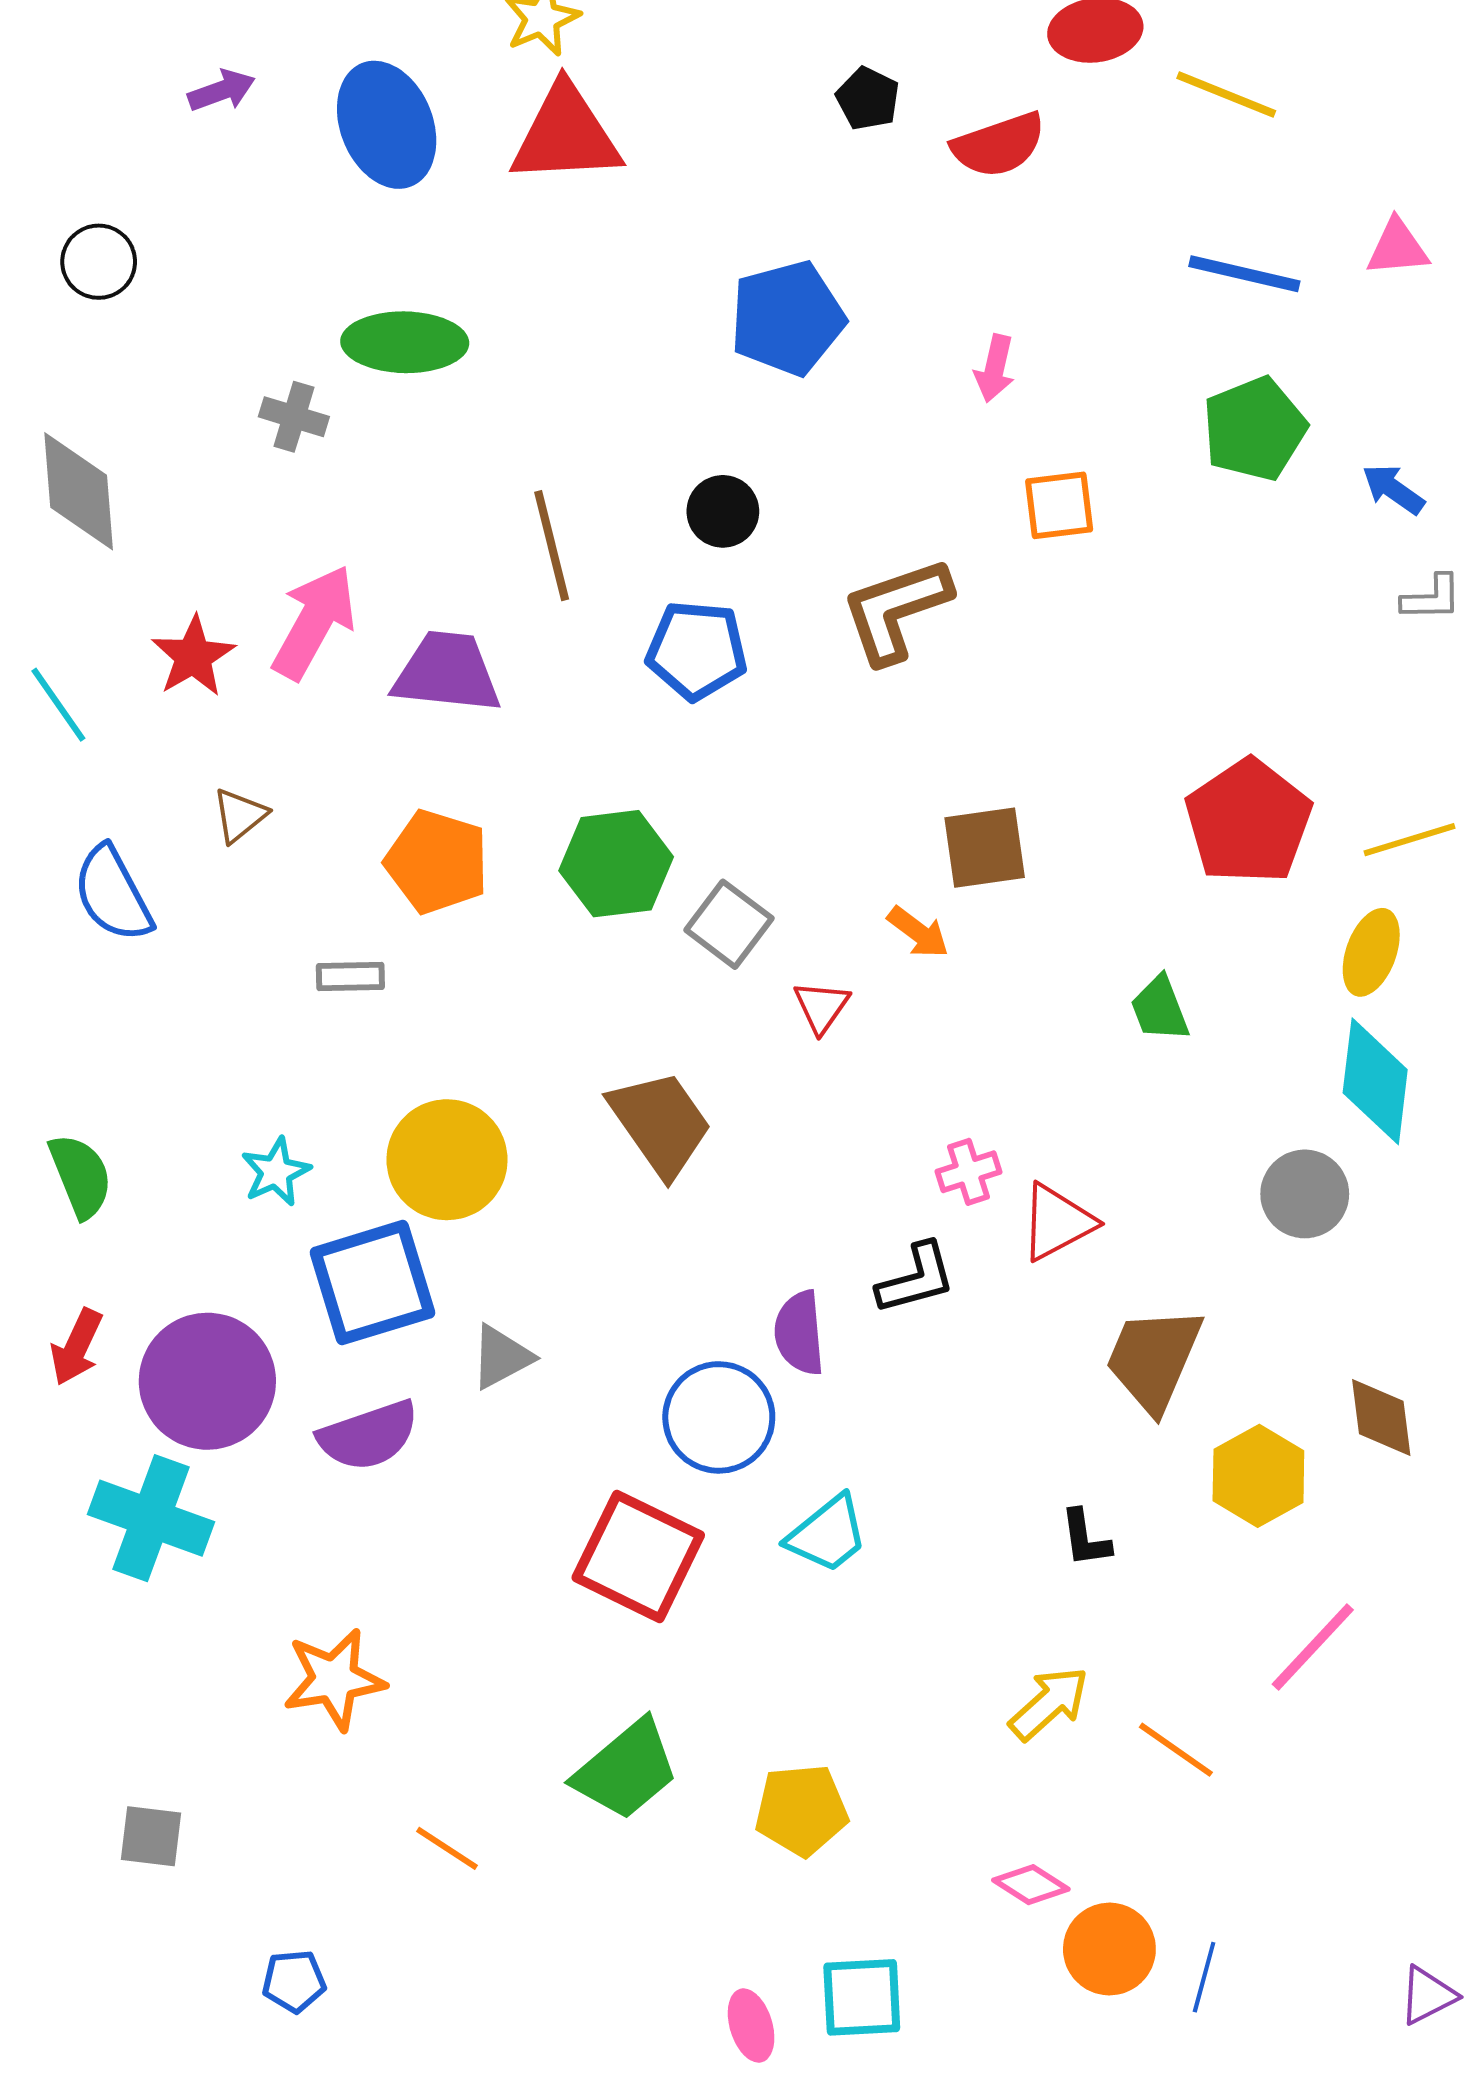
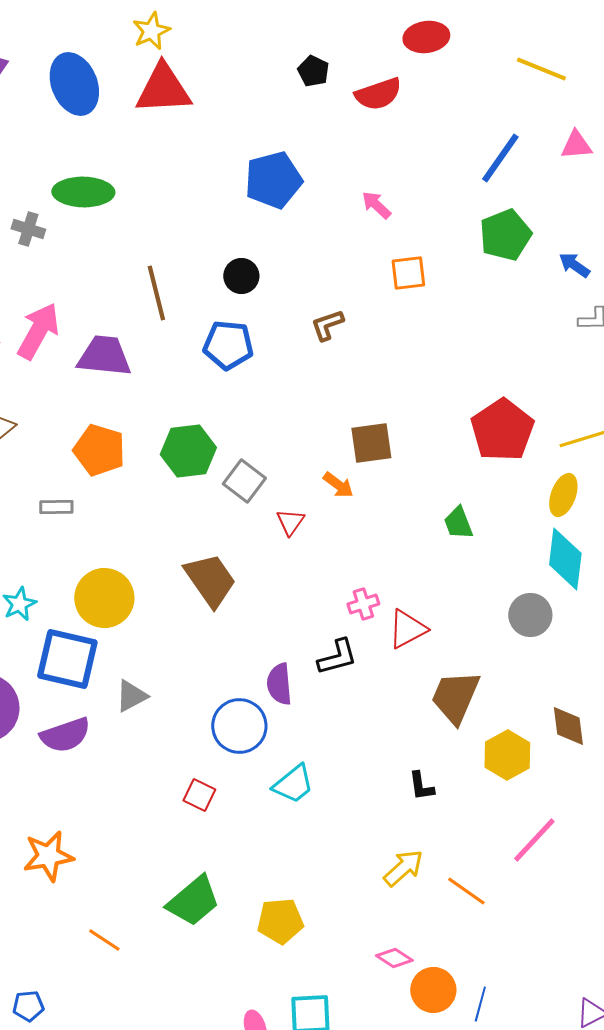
yellow line: (1226, 95) -> (541, 69), moved
blue line: (1244, 274) -> (500, 158), turned -68
pink arrow: (995, 368) -> (376, 205), turned 120
brown L-shape: (896, 610) -> (327, 325), size x0.6
blue square: (372, 1283) -> (67, 659), turned 30
red square: (638, 1556) -> (199, 795), size x0.5

